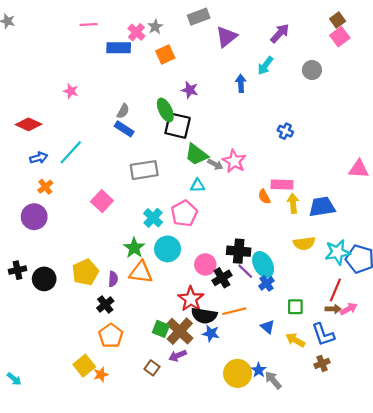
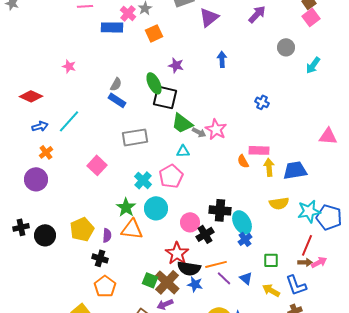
cyan arrow: (265, 66) -> (313, 65), moved
purple line: (245, 271) -> (224, 278), moved
black cross: (105, 304) -> (100, 258), turned -35

